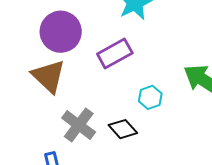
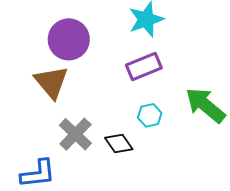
purple rectangle: (115, 53) -> (144, 67), moved

